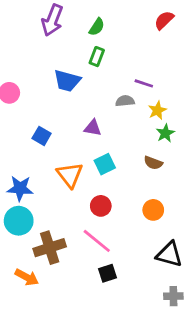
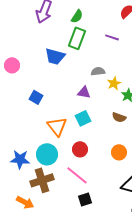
green rectangle: (97, 57) -> (77, 38), size x1.5
purple line: (144, 83) -> (112, 37), moved
yellow star: (157, 110) -> (114, 83), moved
purple triangle: (93, 128) -> (84, 92), moved
blue star: (20, 188) -> (20, 159), moved
cyan circle: (19, 221) -> (47, 154), moved

